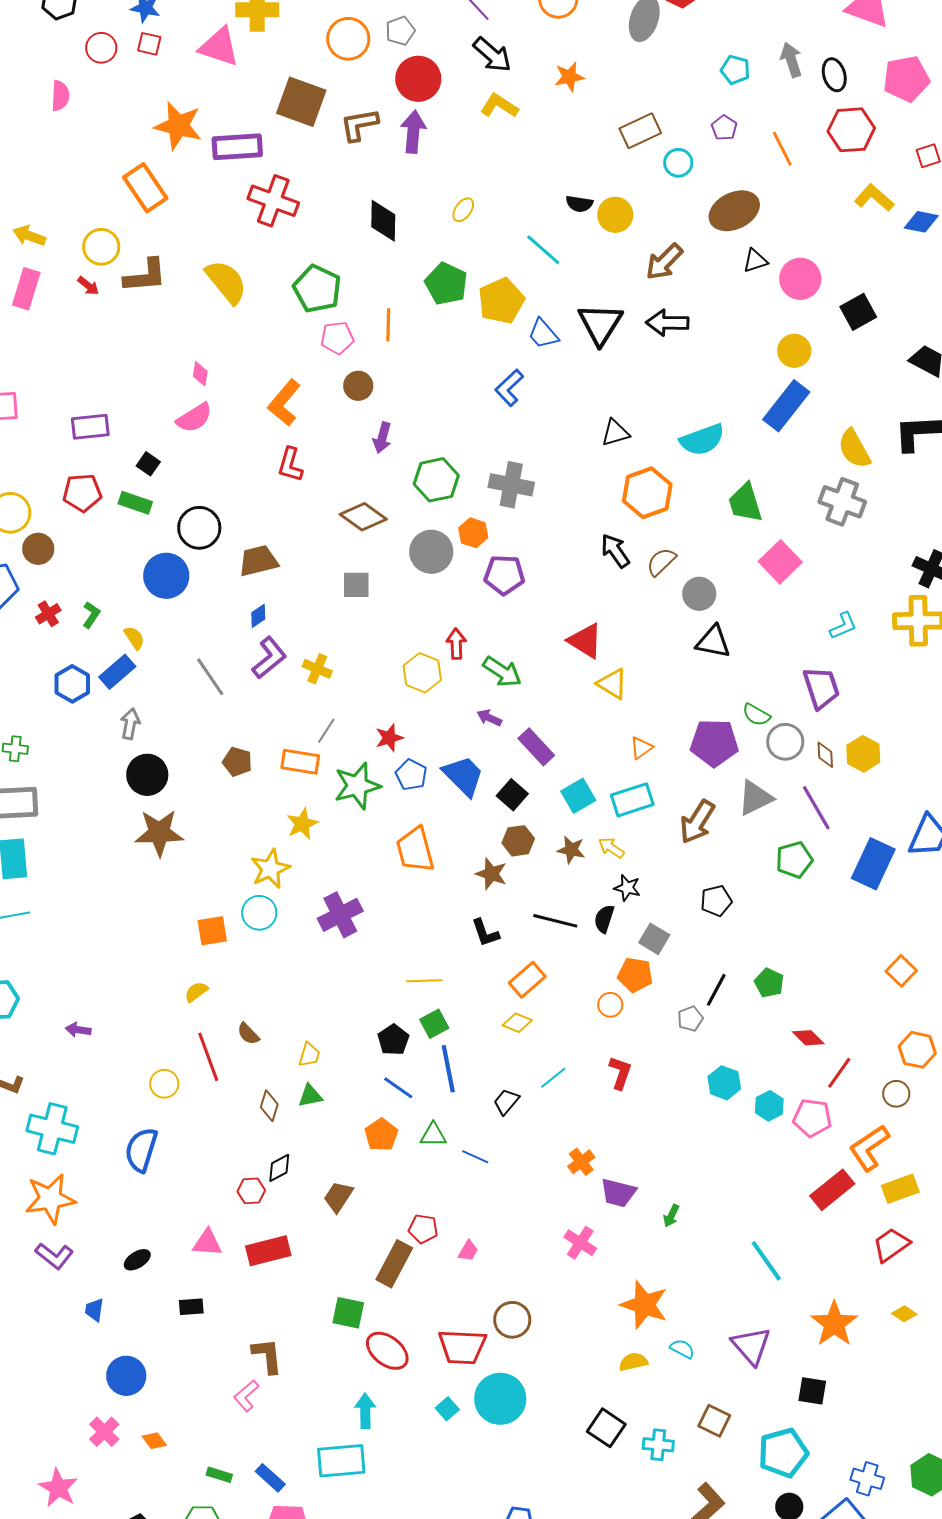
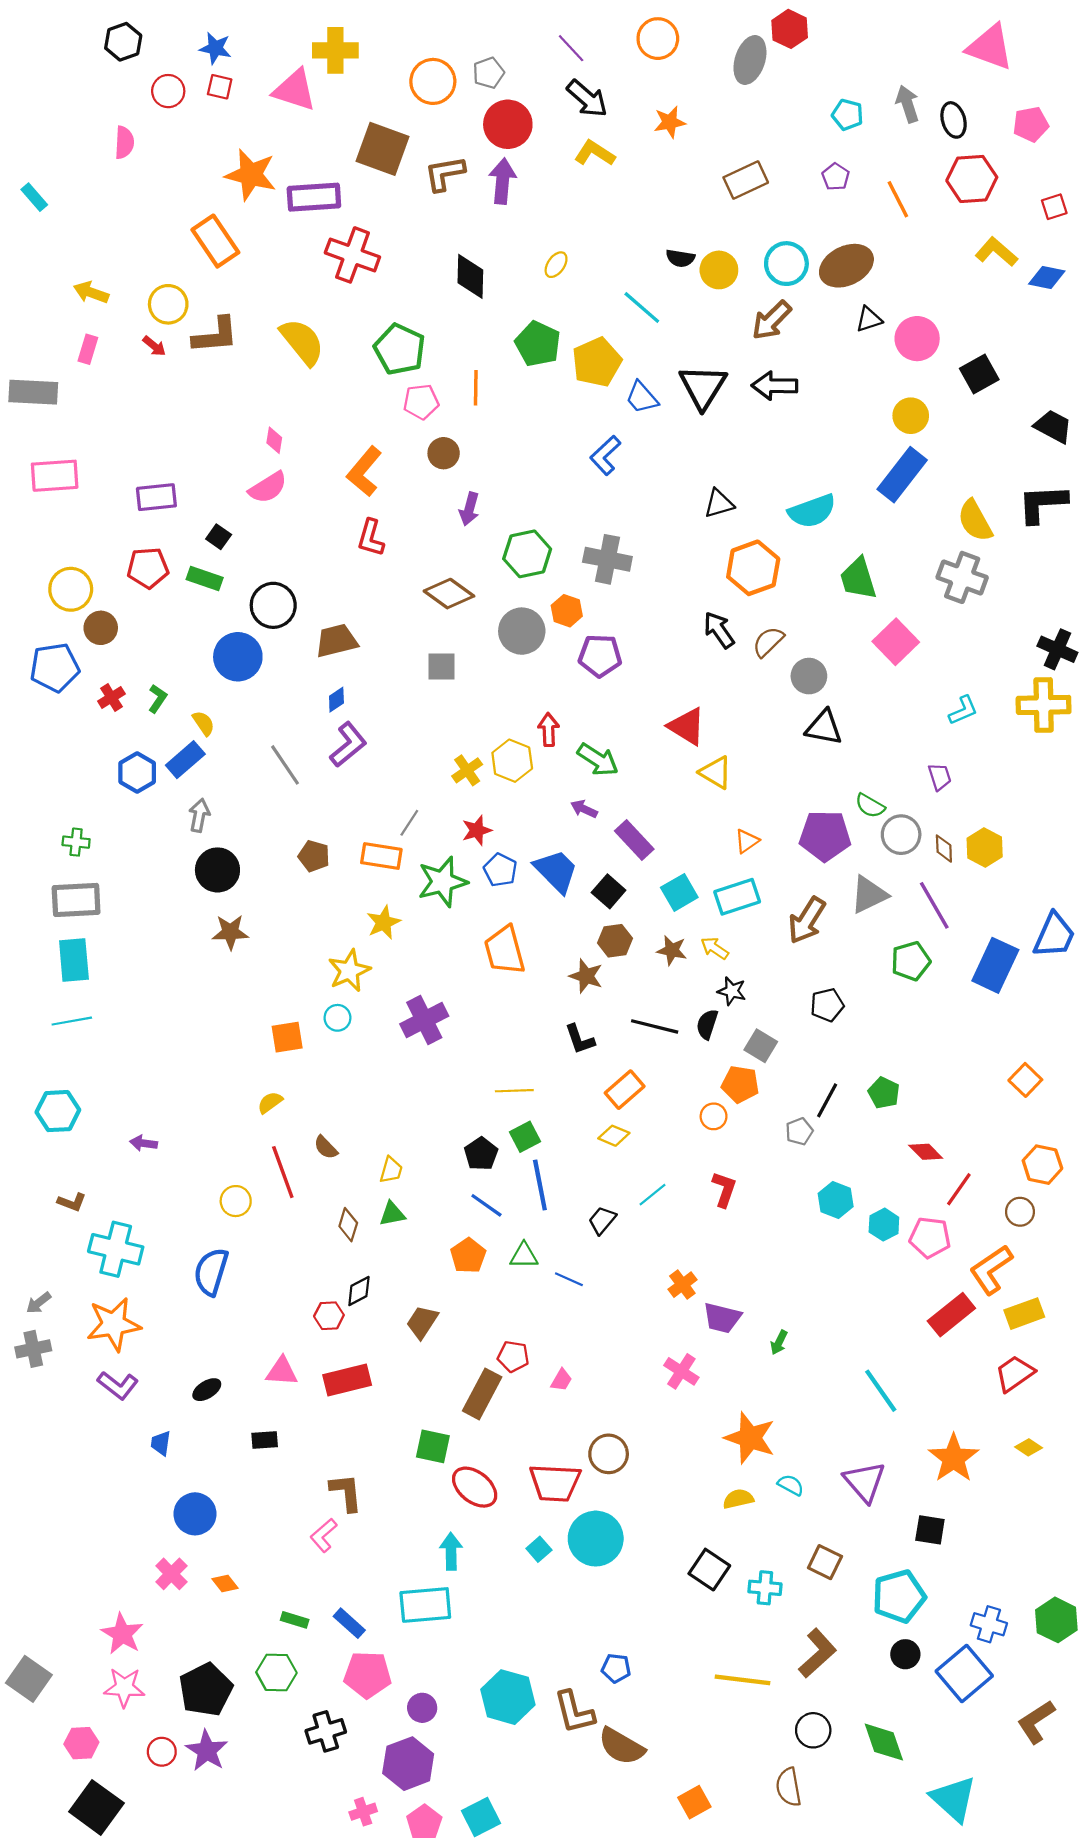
pink pentagon: (906, 79) -> (1031, 124), size x0.7
cyan circle: (678, 163) -> (786, 264), moved, size x1.4
pink rectangle: (26, 289) -> (88, 349), size x0.7
yellow cross: (317, 669) -> (467, 770), moved, turned 32
purple trapezoid: (821, 688) -> (940, 777), size x0.6
brown star: (159, 833) -> (230, 932), size x0.7
cyan circle: (259, 913) -> (337, 1018), size x0.7

